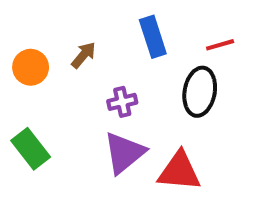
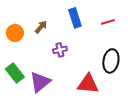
black ellipse: (200, 92) -> (111, 61), moved
purple triangle: (124, 153) -> (40, 82), moved

